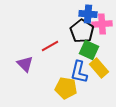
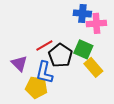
black pentagon: (82, 31) -> (60, 55), moved
blue L-shape: (79, 72) -> (44, 72), moved
yellow pentagon: (66, 88) -> (36, 87), moved

